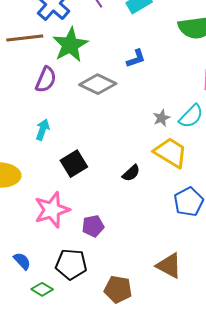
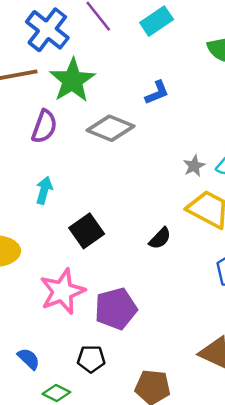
purple pentagon: (93, 226) -> (116, 309), size x1.5
black pentagon: (71, 264) -> (91, 359), size x0.7

